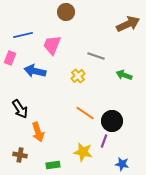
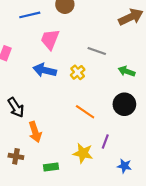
blue line: (23, 35) -> (30, 15), moved
blue arrow: (35, 71) -> (45, 70), moved
black circle: (112, 121) -> (124, 104), moved

